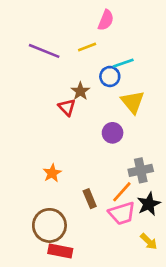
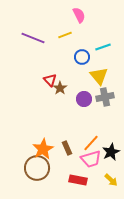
pink semicircle: (106, 20) -> (79, 15), turned -49
cyan line: (123, 63) -> (103, 47), moved
brown star: (80, 91) -> (60, 88), moved
gray cross: (141, 170) -> (105, 97), moved
orange star: (52, 173) -> (43, 149), moved, size x1.5
red rectangle: (60, 251) -> (78, 180), moved

